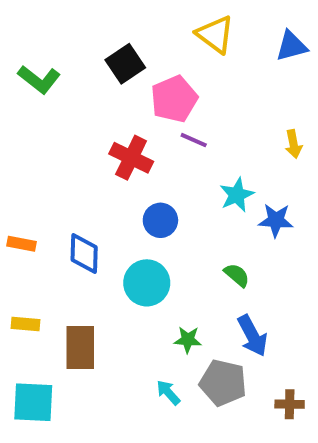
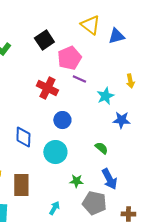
blue triangle: (292, 46) -> (116, 36), moved
cyan star: (237, 195) -> (105, 96), moved
cyan arrow: (168, 392) -> (54, 208), moved, turned 72

